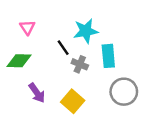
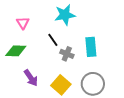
cyan star: (86, 31) -> (65, 15), moved
gray circle: (124, 92) -> (93, 84), moved

